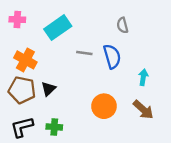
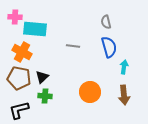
cyan rectangle: (58, 28) -> (35, 29), moved, turned 40
blue semicircle: (112, 56) -> (109, 47), moved
brown arrow: (143, 110) -> (124, 95), turned 42
green cross: (54, 127) -> (45, 96), moved

